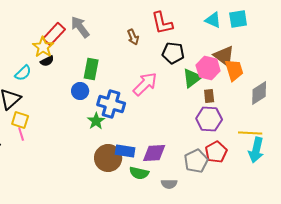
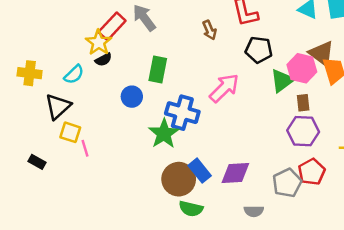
blue circle: (80, 91) -> (132, 97), moved
green star: (96, 121) -> (164, 134), size x1.4
pink line: (21, 134) -> (85, 148), moved
blue rectangle: (125, 151) -> (200, 171), turned 42
green semicircle: (139, 173) -> (191, 209), moved

